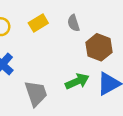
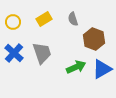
gray trapezoid: (36, 93) -> (42, 53), moved

